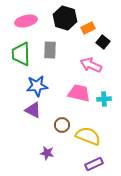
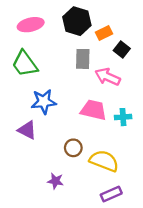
gray rectangle: (50, 50) -> (83, 59), moved
green trapezoid: (21, 54) -> (25, 64), turned -35
purple triangle: (33, 110) -> (27, 130), moved

